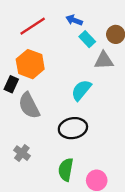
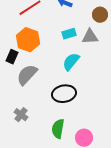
cyan rectangle: (87, 39) -> (69, 34), moved, turned -64
gray semicircle: (29, 106) -> (27, 75), turned 70

